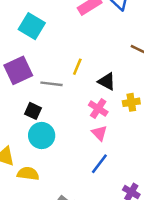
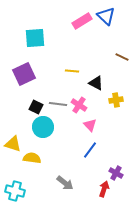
cyan square: (32, 26) -> (35, 38), turned -35
yellow line: (77, 67) -> (72, 71), turned 72
gray line: (51, 84) -> (58, 104), moved
pink cross: (98, 108) -> (79, 105), moved

